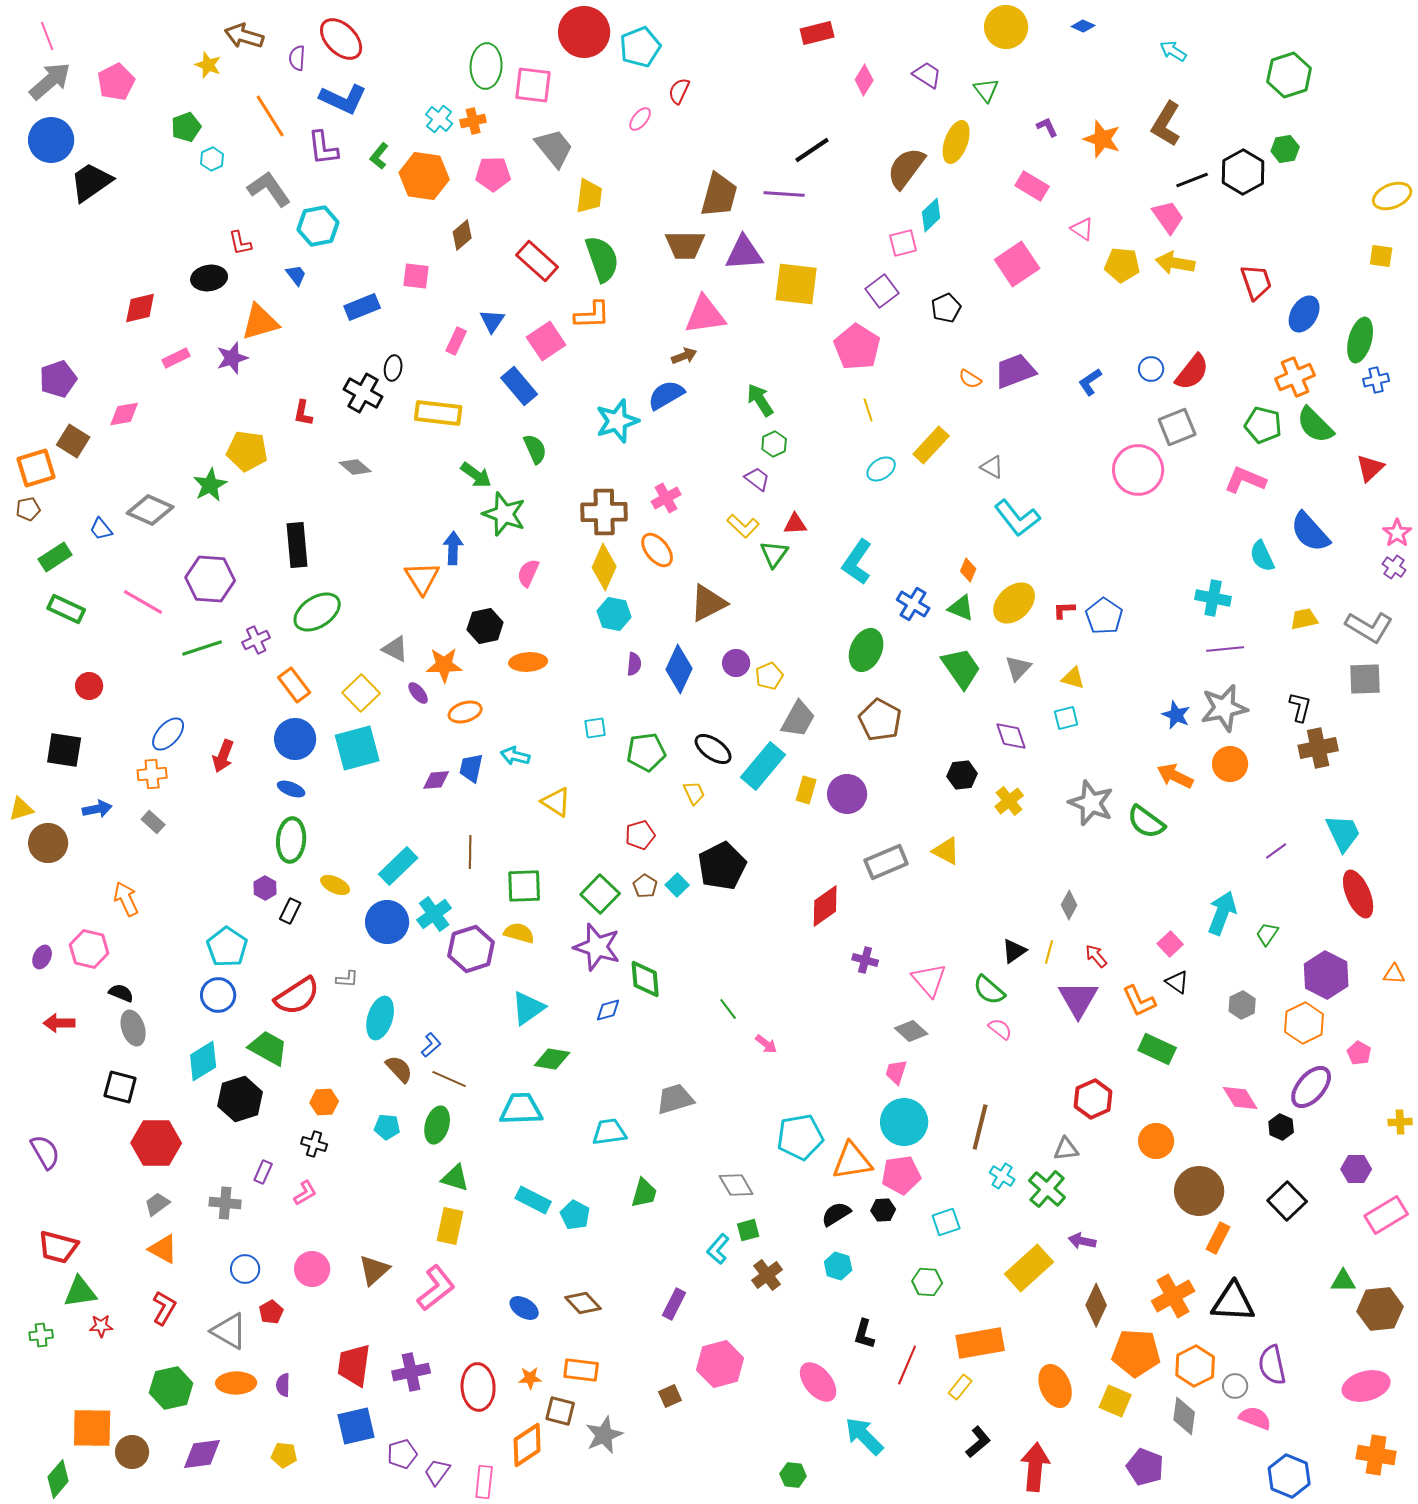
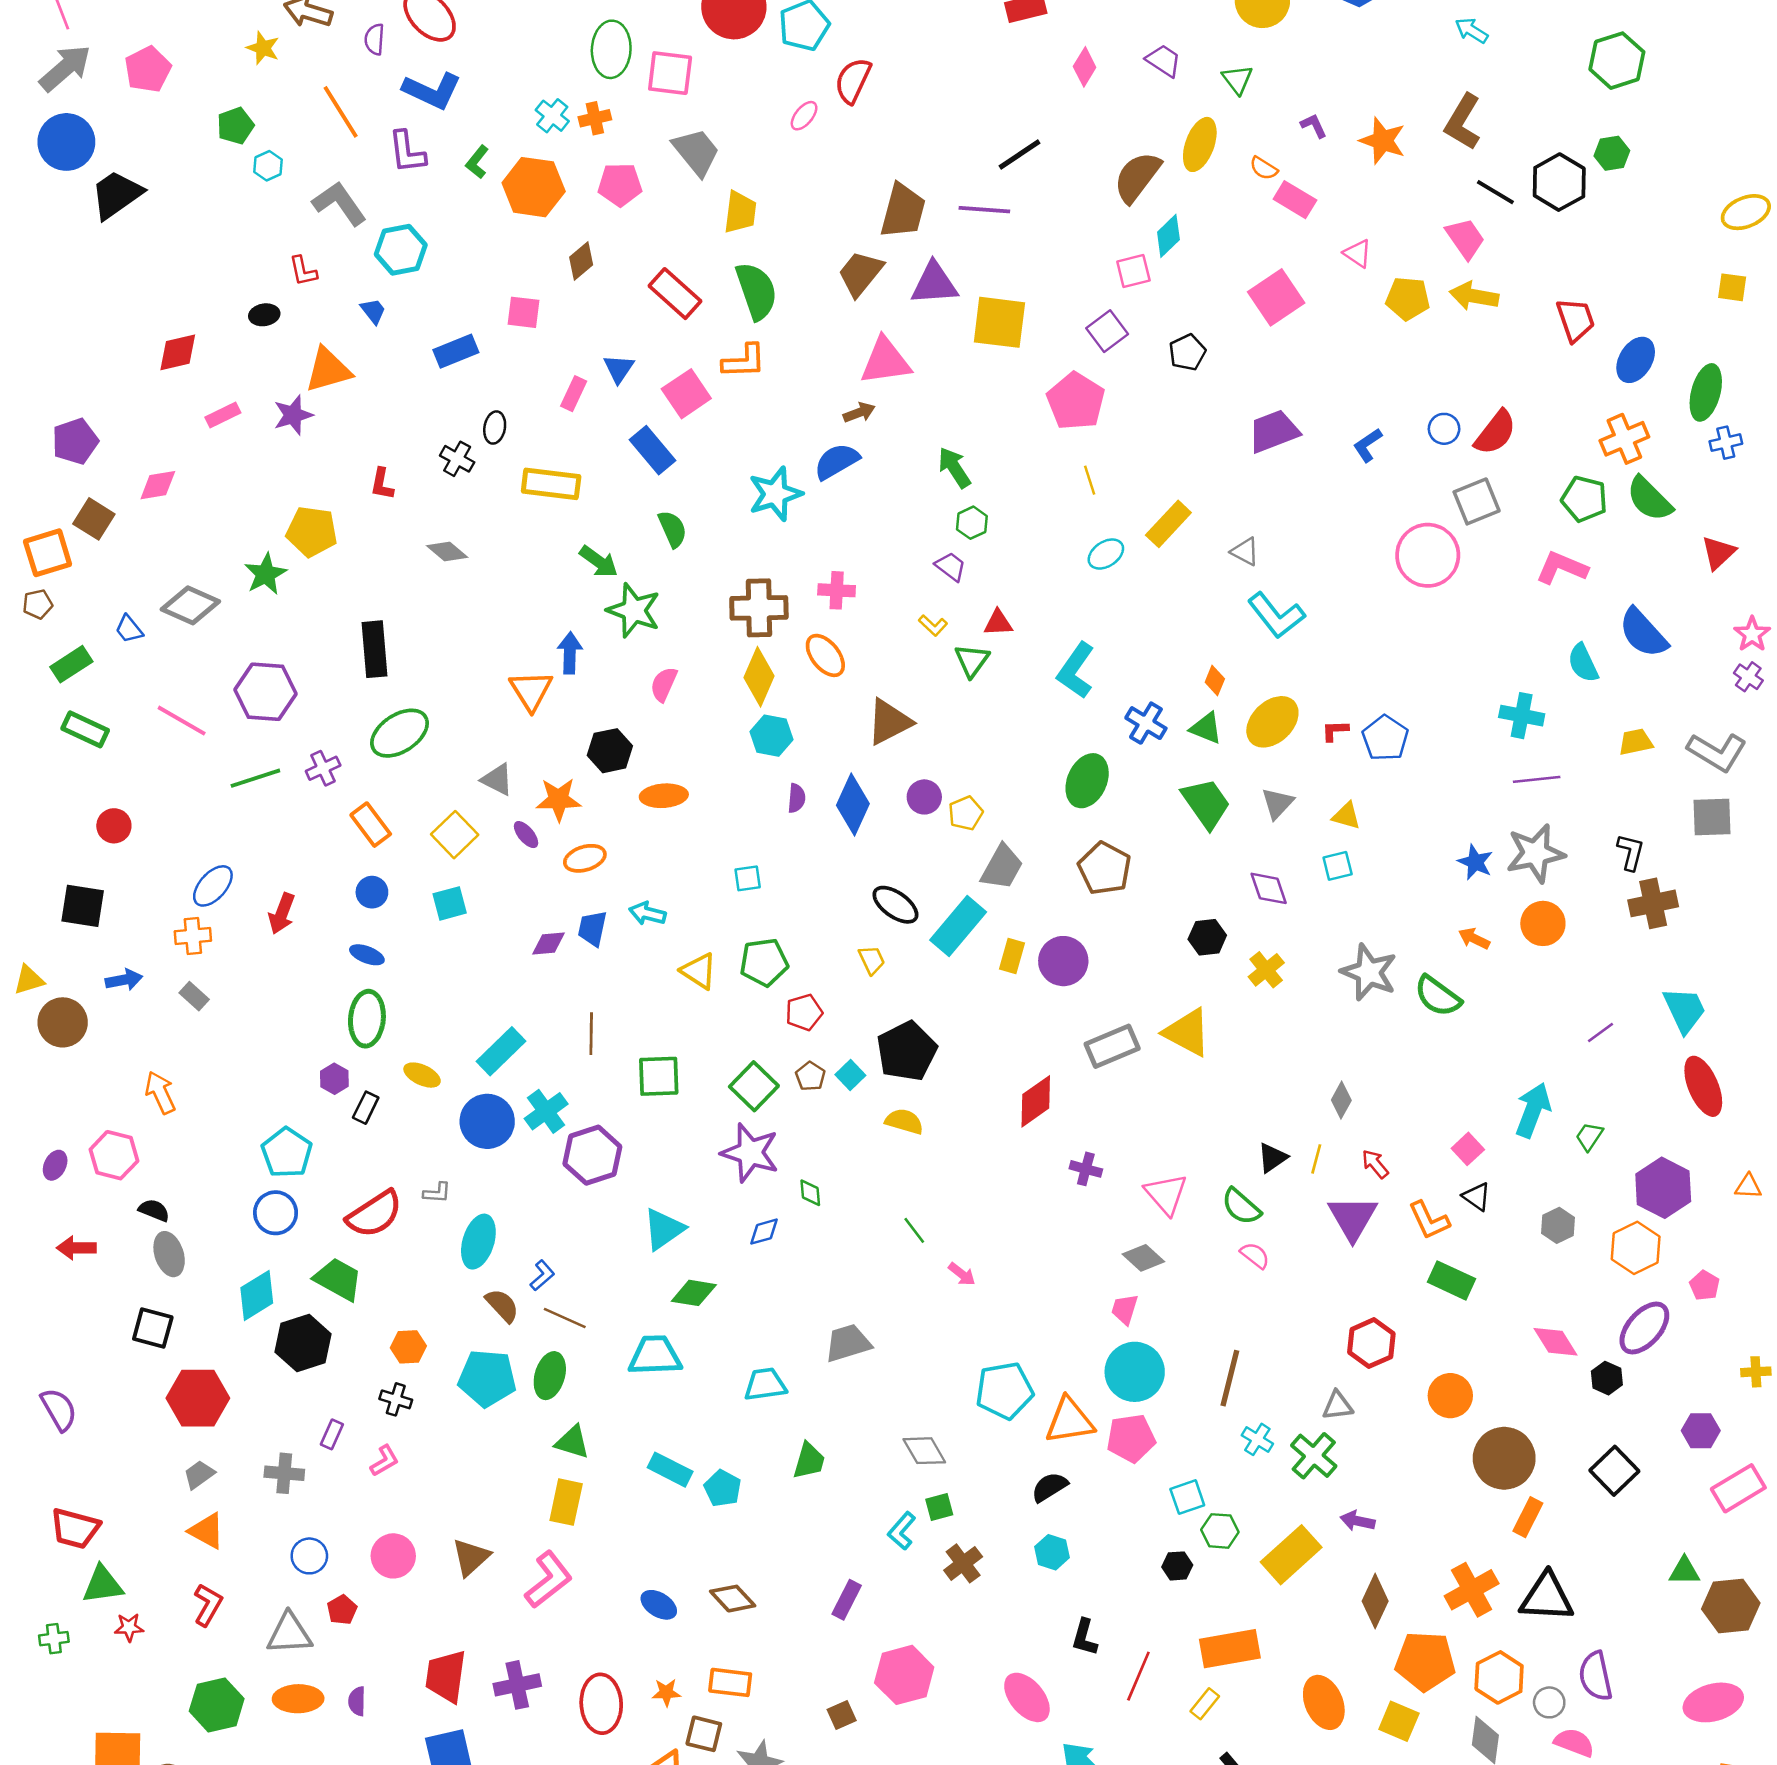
red semicircle: (679, 91) -> (853, 81), size x1.4
black line: (1192, 180) -> (1495, 192), turned 52
brown trapezoid: (685, 245) -> (860, 273), turned 129
black ellipse: (209, 278) -> (264, 315), size x0.7
orange semicircle: (970, 379) -> (1264, 168), moved
black cross: (363, 393) -> (457, 459), size x0.7
pink cross: (666, 498) -> (837, 590), turned 32
yellow L-shape: (743, 526) -> (933, 625), size x0.7
blue circle: (295, 739) -> (372, 892), size x0.6
cyan square: (357, 748) -> (450, 903), size x0.6
green pentagon: (646, 752) -> (764, 962), moved
orange arrow: (1175, 776) -> (1474, 939), size x0.7
yellow triangle: (946, 851) -> (1187, 1032), size x1.4
yellow semicircle: (519, 933) -> (904, 1121), moved
green diamond: (645, 979) -> (810, 1193), size x0.6
cyan pentagon: (387, 1127) -> (487, 1378), size x1.8
black hexagon: (883, 1210) -> (1177, 1566), moved
green hexagon: (927, 1282) -> (1220, 1531), moved
gray triangle: (229, 1331) -> (289, 1634), turned -33

